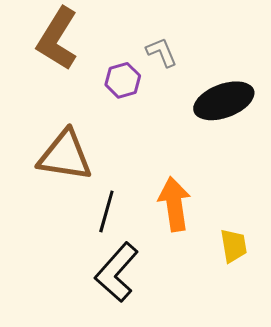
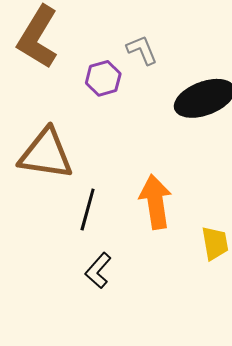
black L-shape: (117, 272) -> (98, 270), size x0.6

